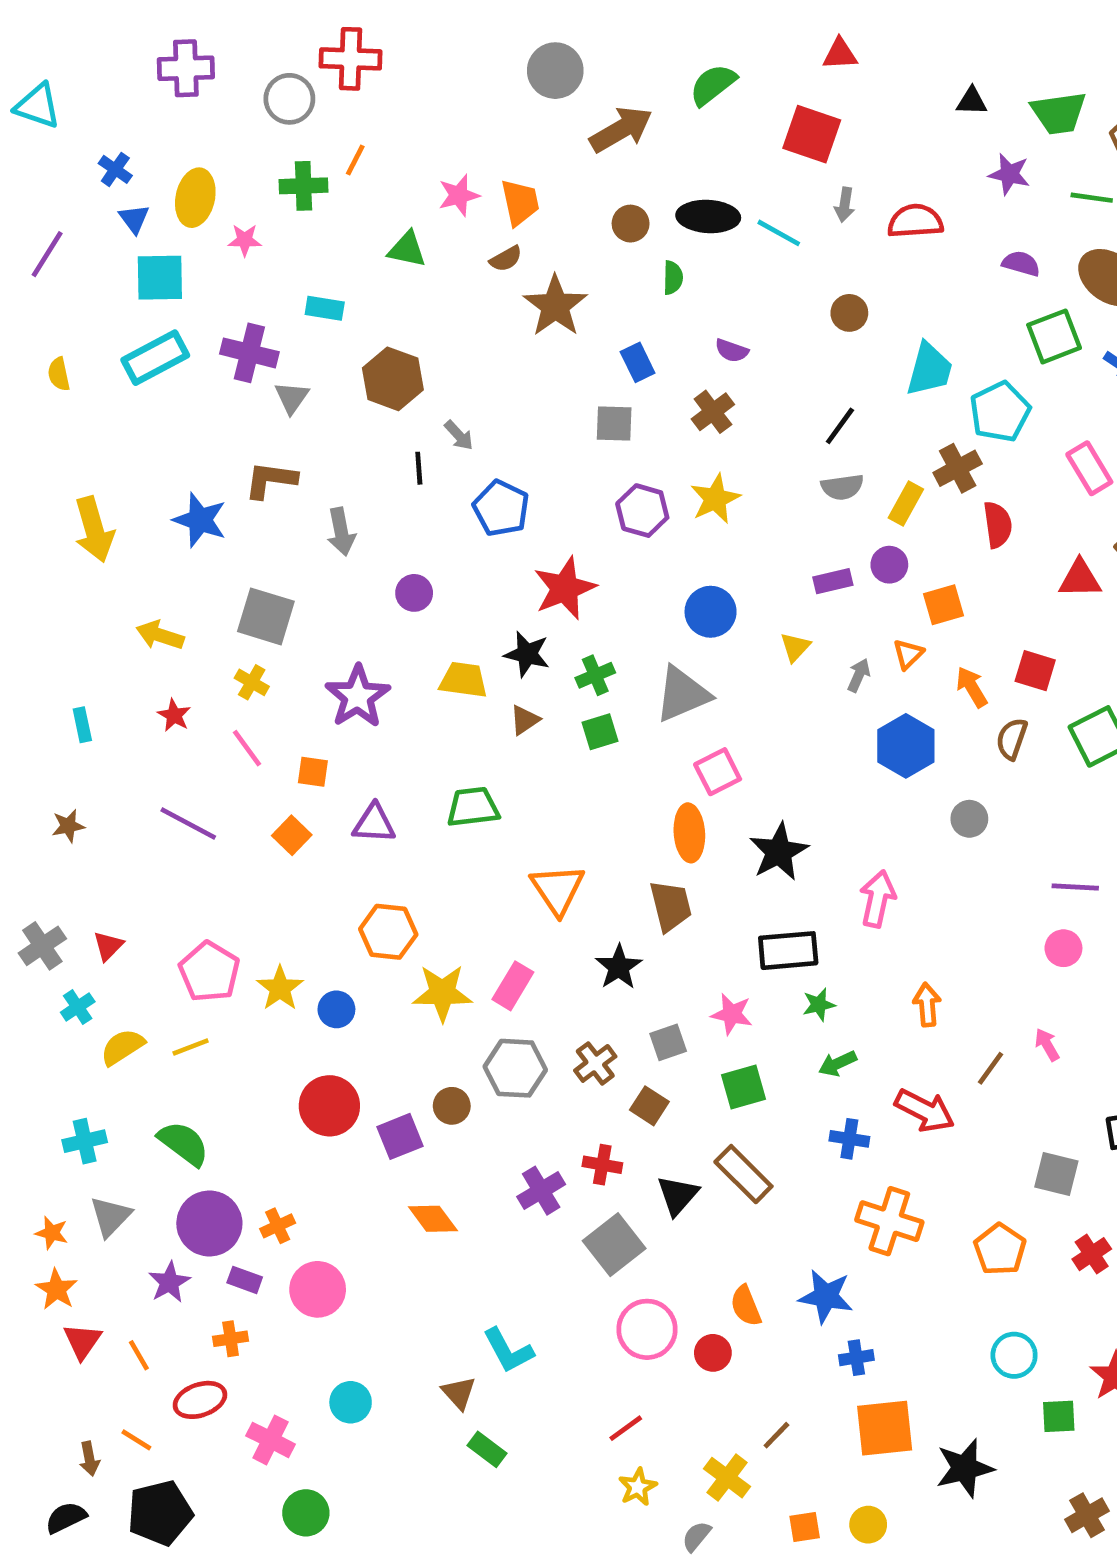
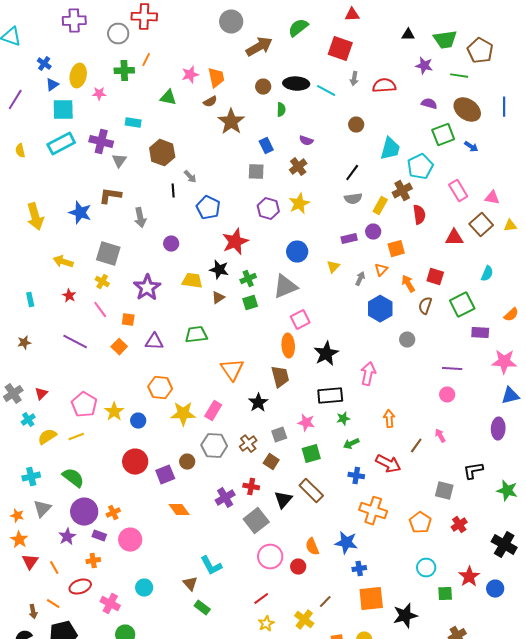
blue triangle: (134, 219) -> (52, 85), turned 32

